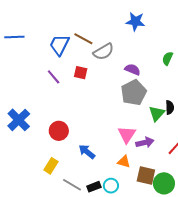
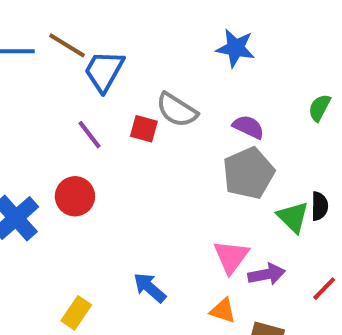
blue star: (135, 22) -> (236, 48), moved
brown line: (83, 39) -> (67, 45), moved
gray semicircle: (103, 52) -> (177, 110), moved, turned 60
green triangle: (157, 113) -> (293, 217), turned -30
red circle: (59, 131) -> (75, 196), moved

